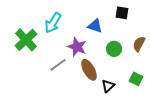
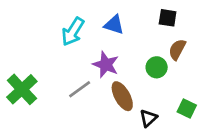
blue triangle: (95, 26) -> (114, 25), moved
green cross: (26, 40) -> (22, 89), moved
brown semicircle: (139, 44) -> (177, 49), moved

